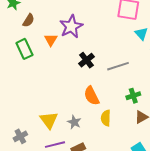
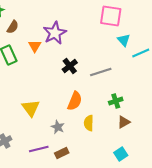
orange semicircle: (92, 96) -> (75, 101), turned -132
yellow triangle: (49, 120) -> (31, 108), moved

